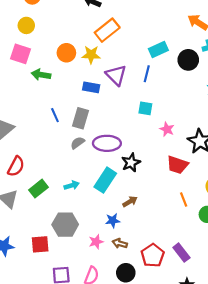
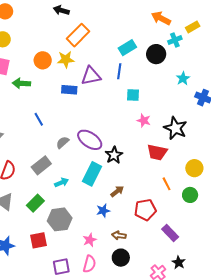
purple triangle: (116, 75) -> (91, 76), turned -50
cyan square: (145, 108) -> (133, 95), moved
gray rectangle: (81, 118) -> (41, 165), moved, turned 42
purple ellipse: (107, 143) -> (90, 140), turned 40
green rectangle: (38, 189) -> (35, 203), moved
pink star: (96, 242) -> (90, 240), moved
brown arrow: (120, 243) -> (119, 235), moved
red pentagon: (153, 255) -> (145, 210), moved, turned 30

